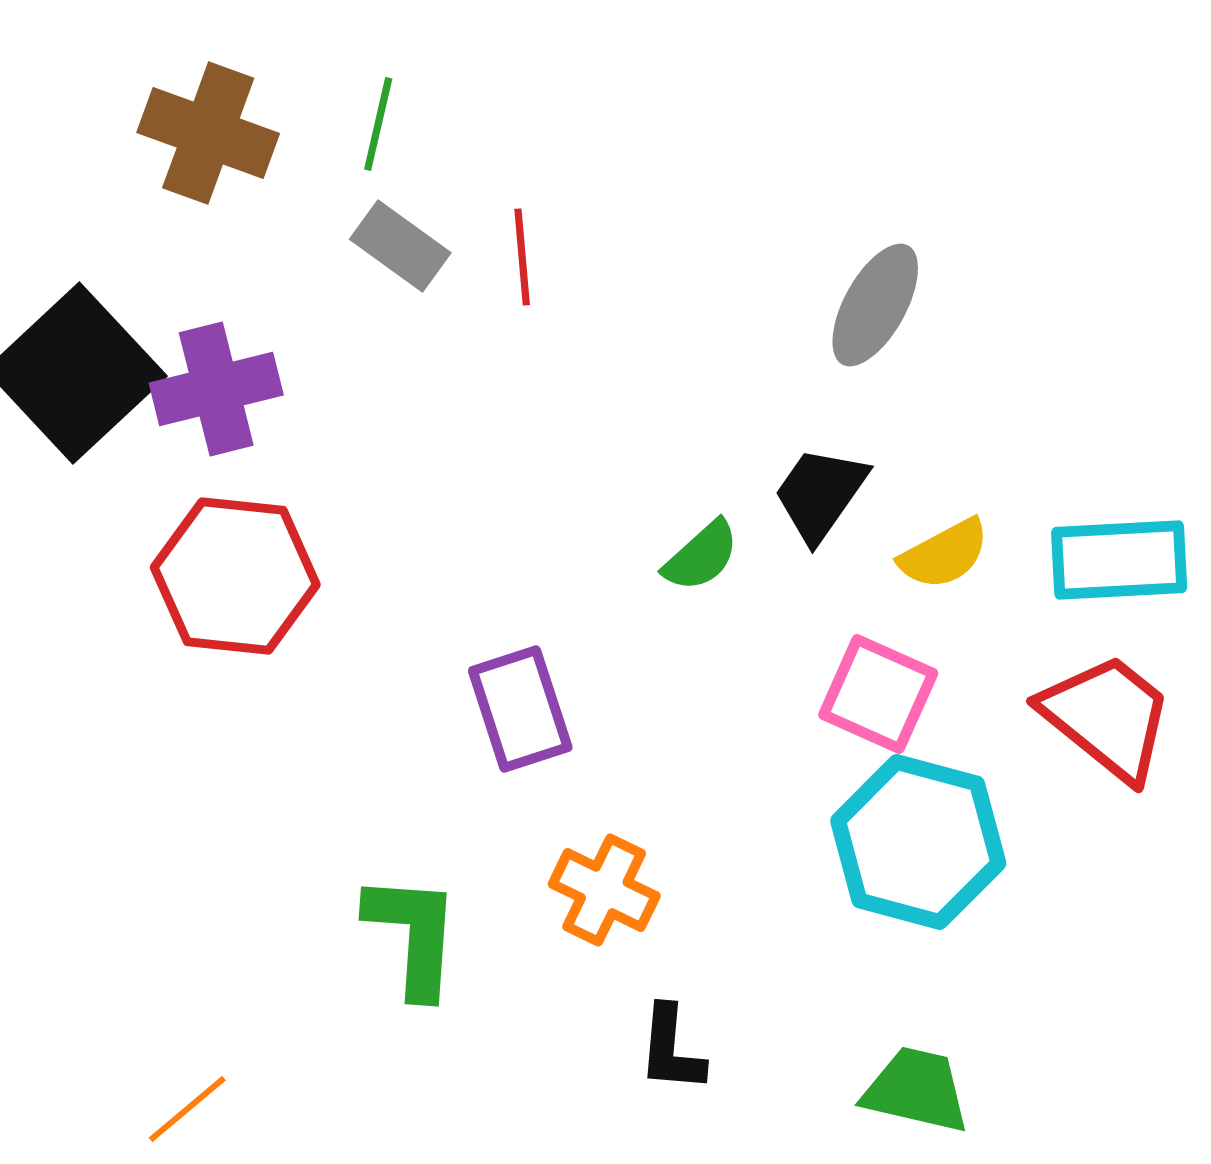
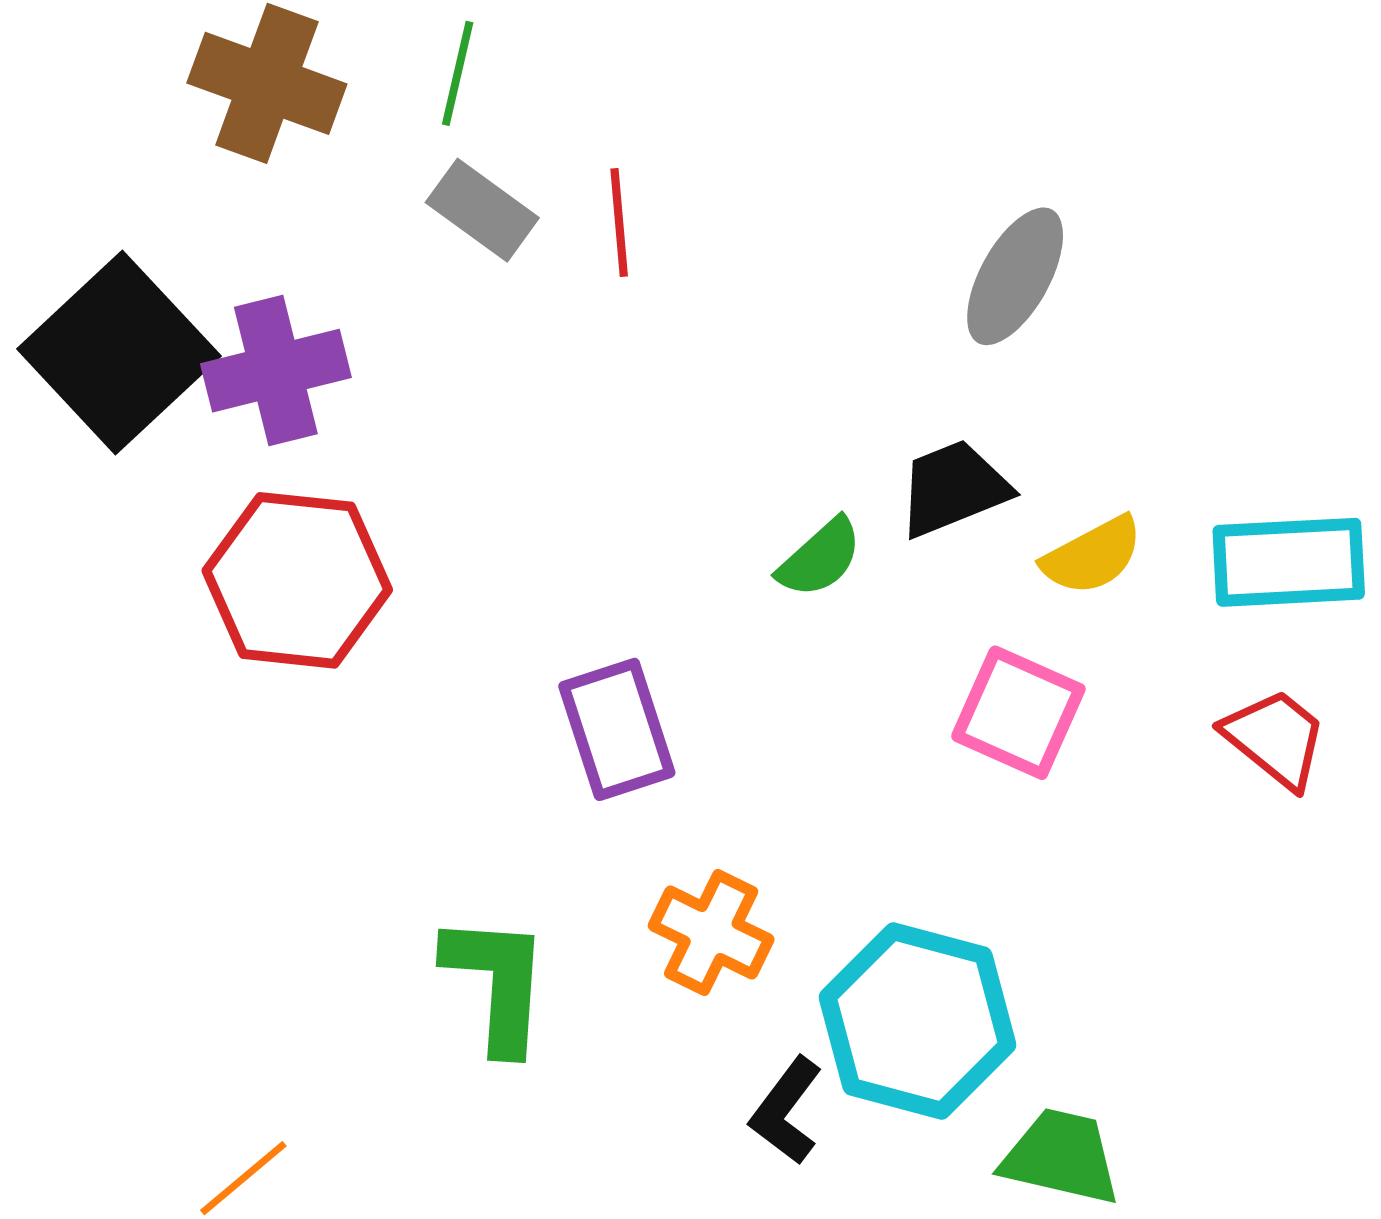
black trapezoid: (820, 494) -> (953, 488), turned 33
red trapezoid: (1107, 717) -> (1275, 738), size x0.7
cyan hexagon: (918, 842) -> (917, 1021), moved
black L-shape: (671, 1049) -> (786, 1111), turned 32

